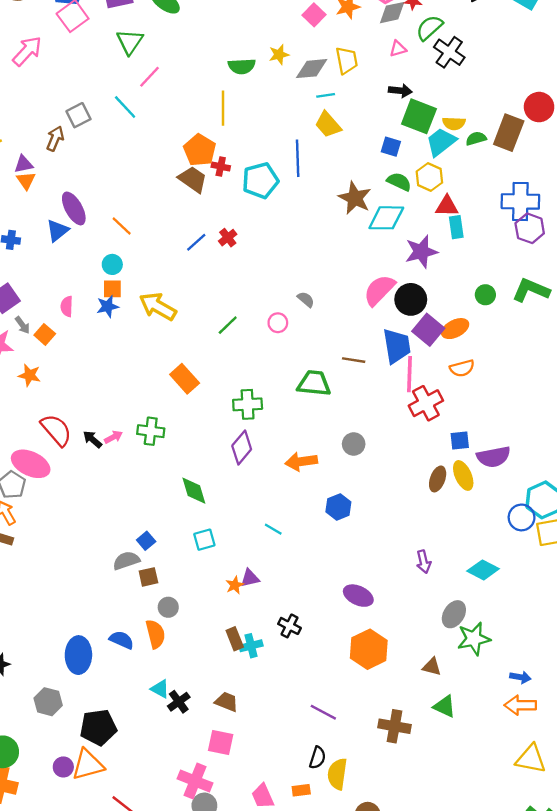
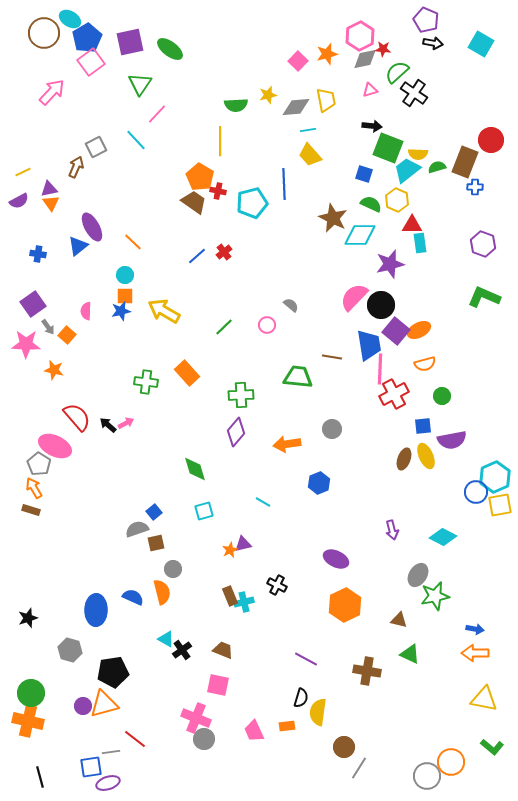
blue cross: (520, 201) -> (475, 187), moved, size x0.5
green circle: (485, 295) -> (442, 396), moved
green cross: (151, 431) -> (146, 382), moved

